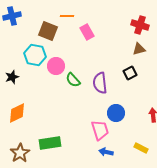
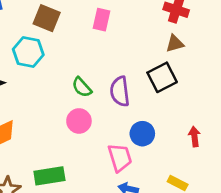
pink rectangle: (87, 32) -> (102, 20), turned 42
pink circle: (56, 66) -> (79, 121), moved
black square: (130, 73) -> (162, 77), size x1.5

